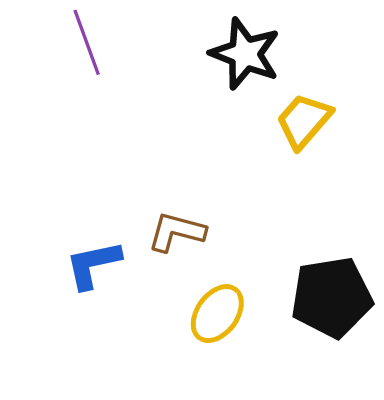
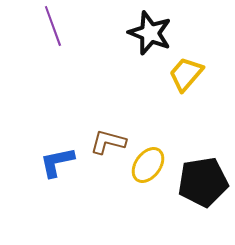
yellow ellipse: (217, 314) -> (148, 165), moved

